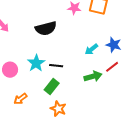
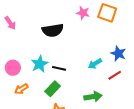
cyan arrow: (91, 49) -> (95, 64), moved
green arrow: (93, 76) -> (93, 97), moved
orange arrow: (20, 99) -> (21, 89), moved

